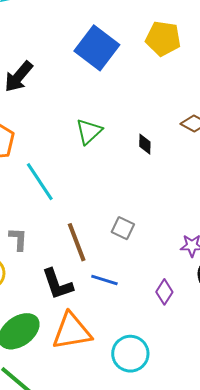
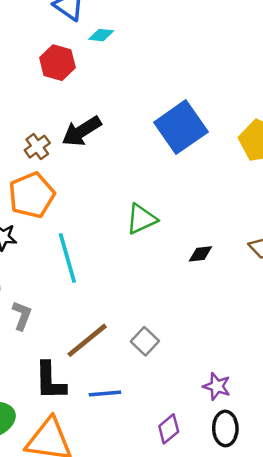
black diamond: (145, 144) -> (200, 254), turned 65
brown line: (77, 242) -> (87, 340), turned 54
blue line: (104, 280) -> (105, 393), turned -40

